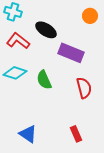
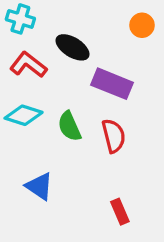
red semicircle: (84, 88) -> (114, 136), moved
blue triangle: (28, 134) -> (39, 186), moved

